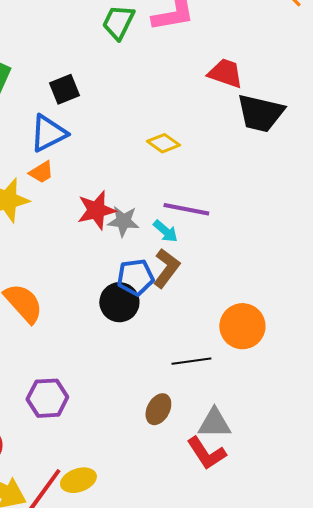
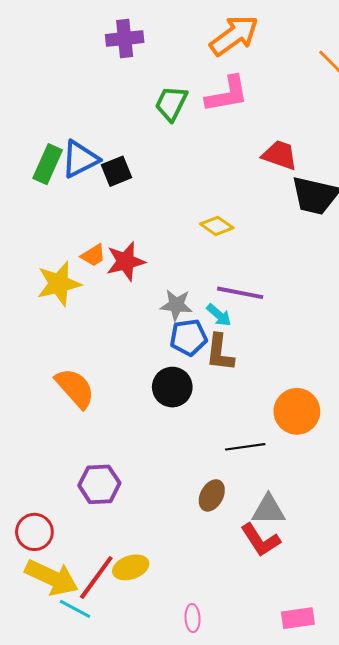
blue triangle: (48, 133) -> (80, 159), moved
red star: (96, 210) -> (126, 261), moved
brown L-shape: (166, 268) -> (220, 353), turned 150
blue pentagon: (135, 277) -> (188, 337), moved

